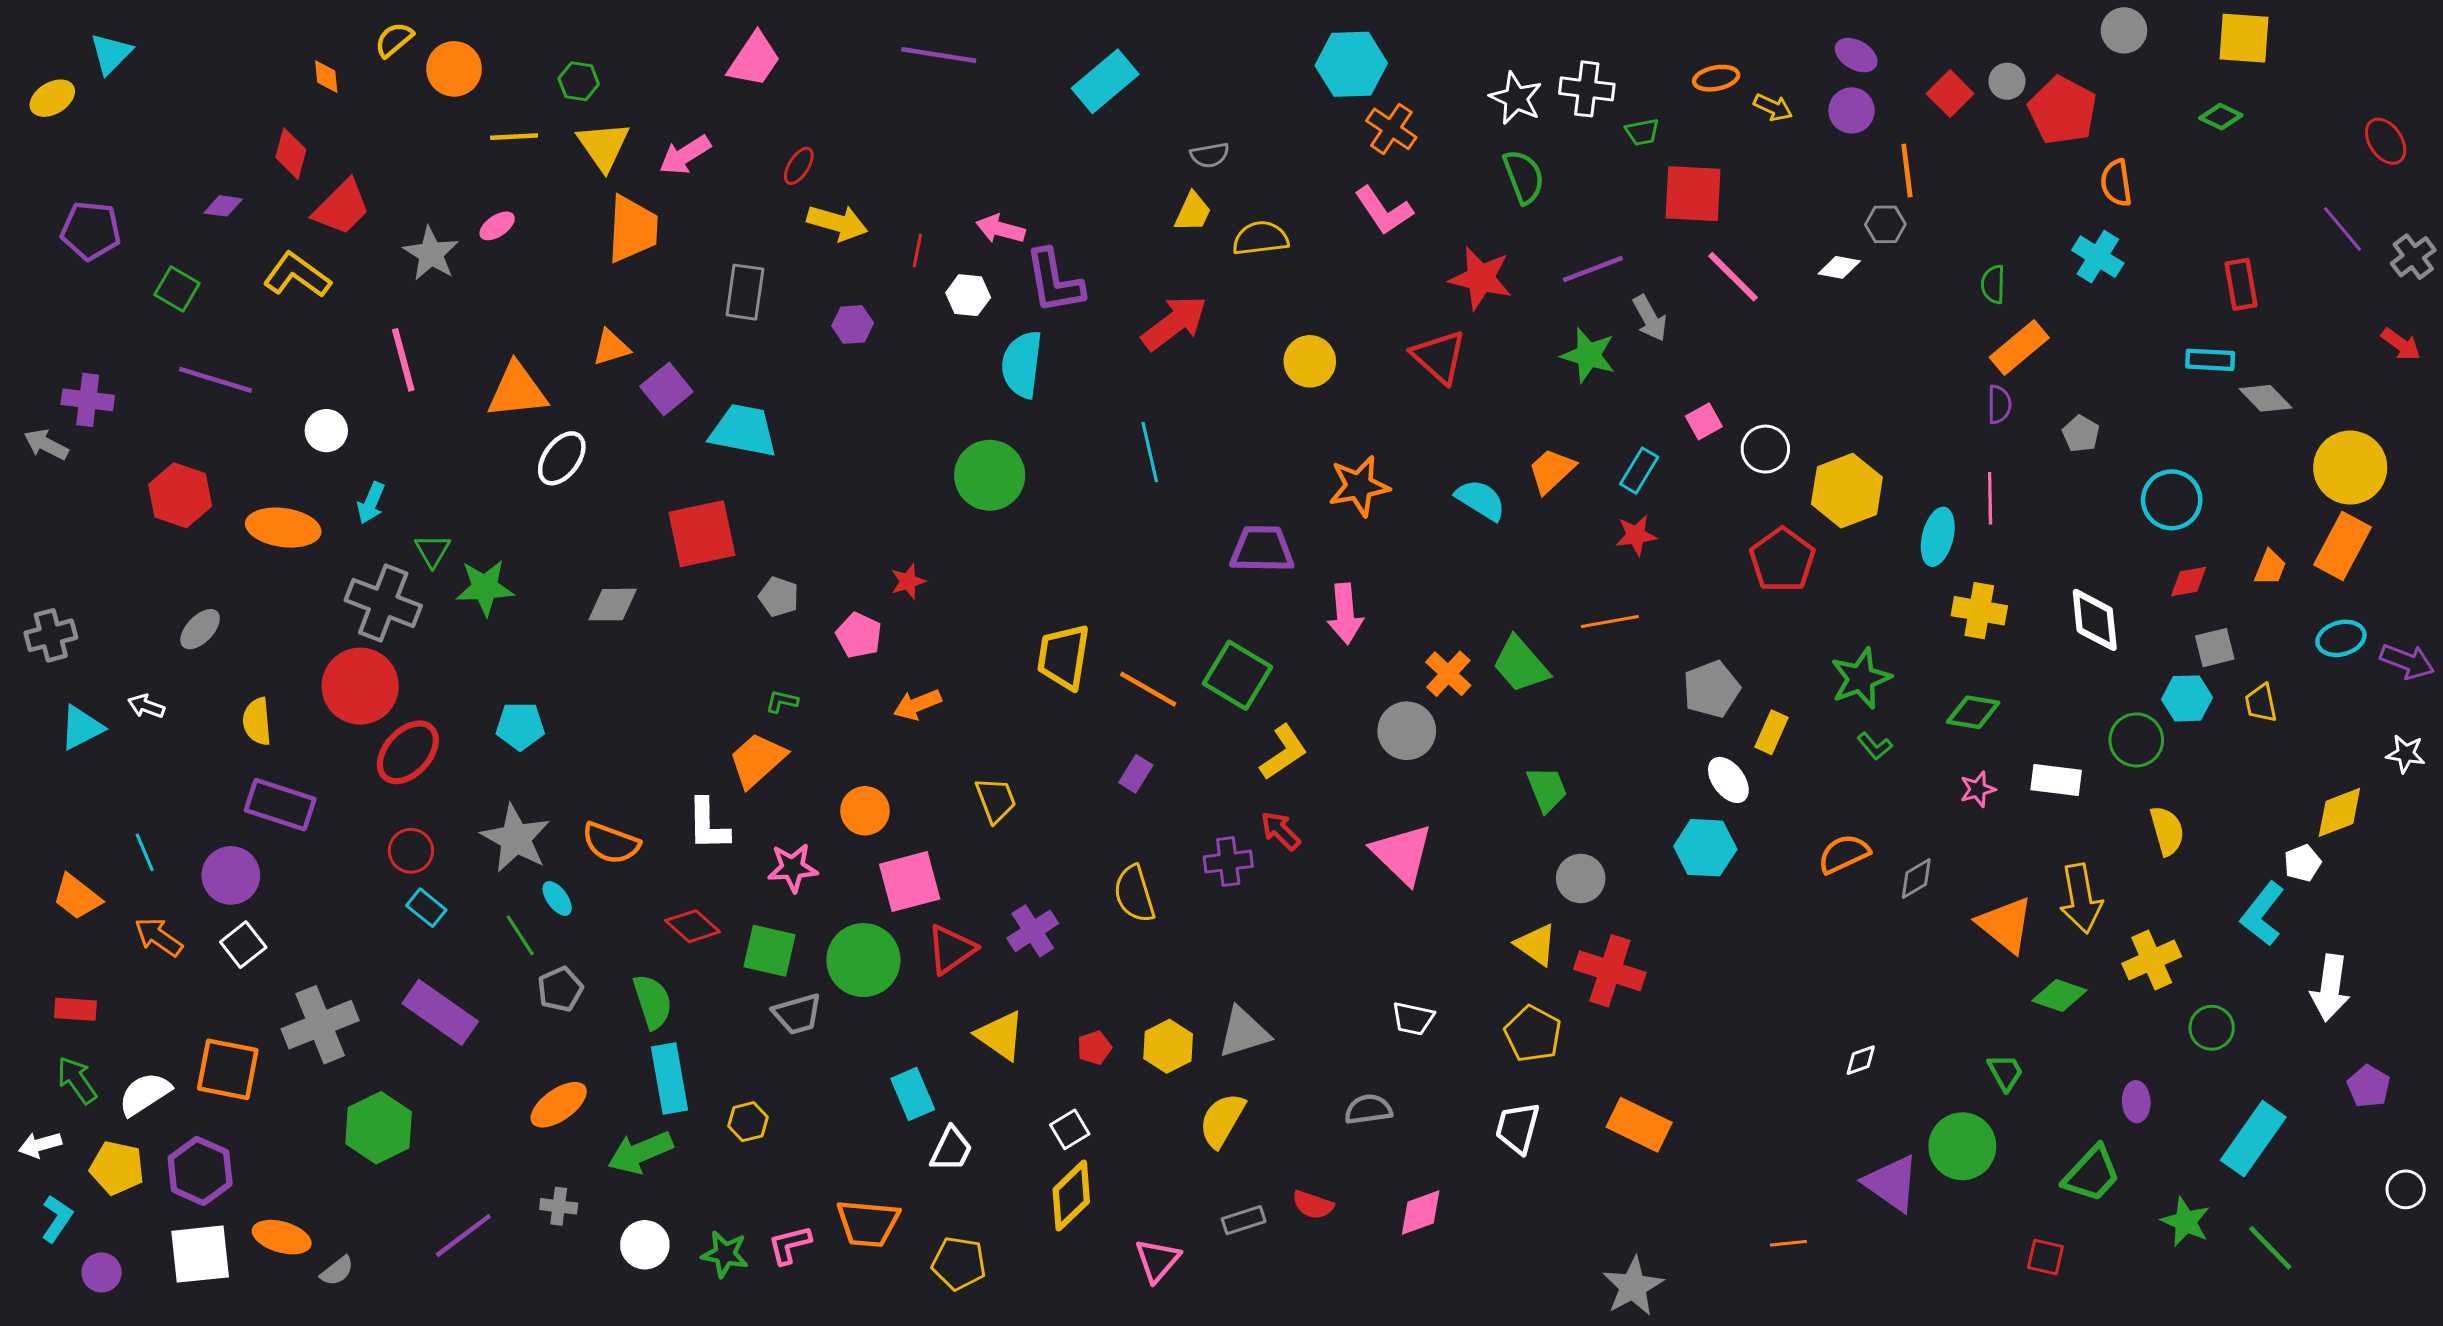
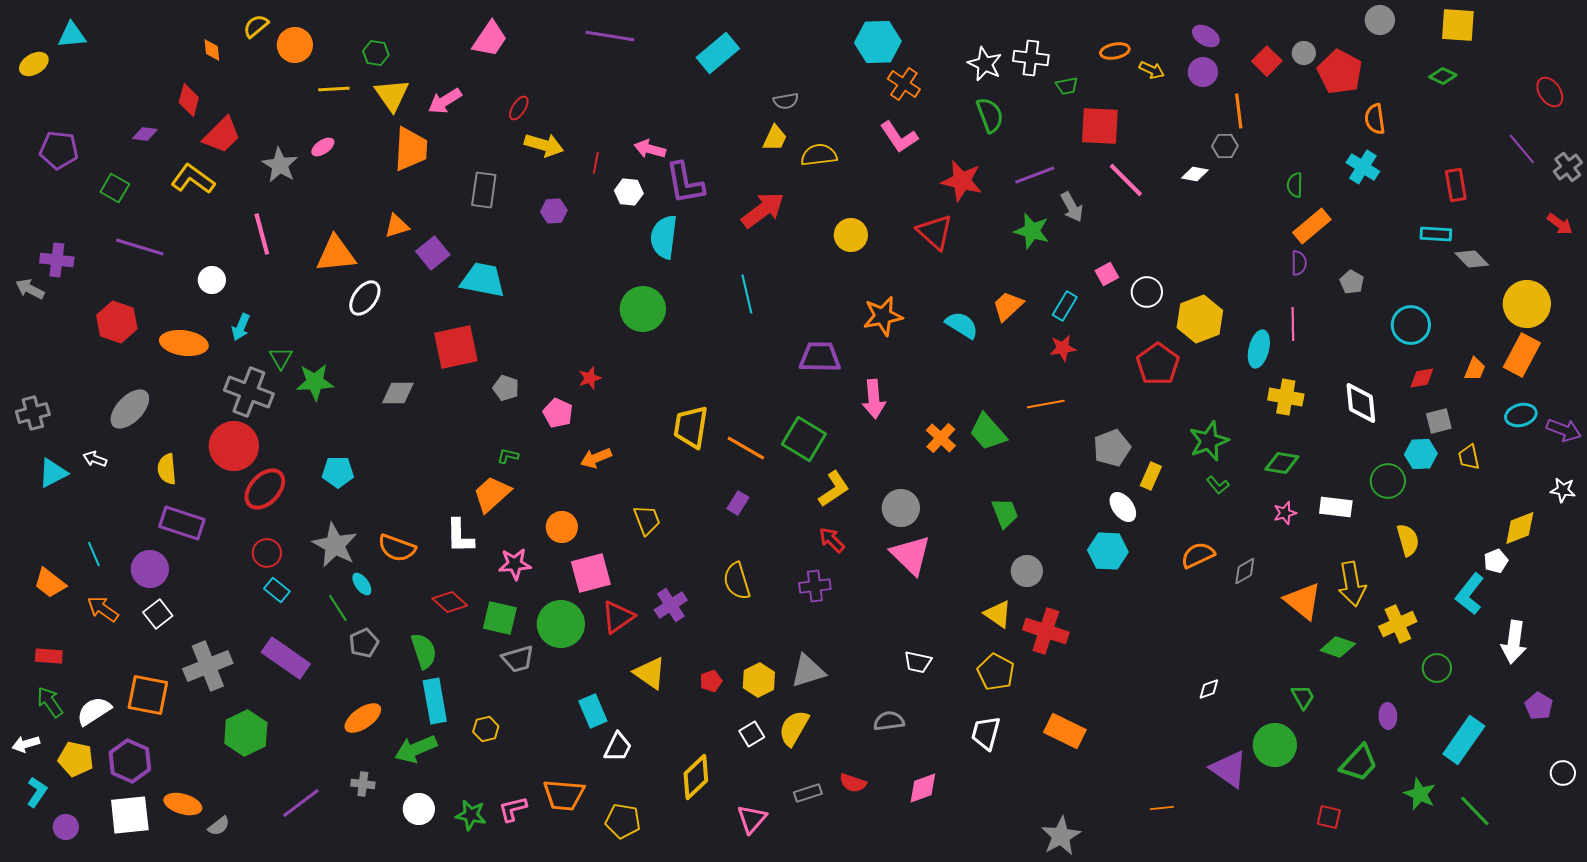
cyan triangle: (111, 54) -> (72, 35), turned 40
gray ellipse: (200, 629) -> (130, 409), size x1.5
gray circle: (1407, 731) -> (901, 508), moved
purple cross: (1228, 862) -> (815, 586), moved
white square: (1070, 1129) -> (752, 734), moved

